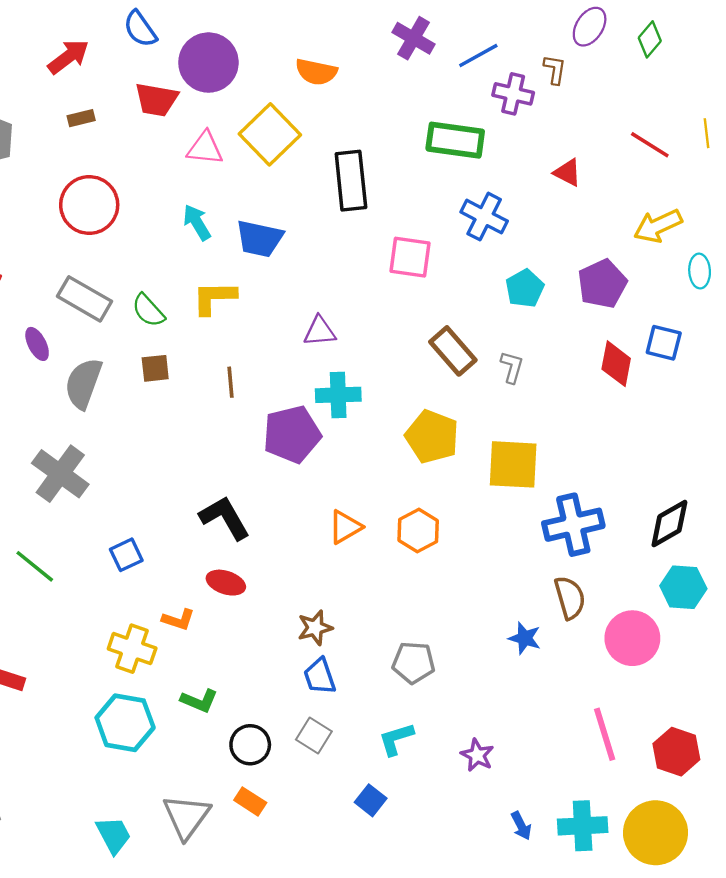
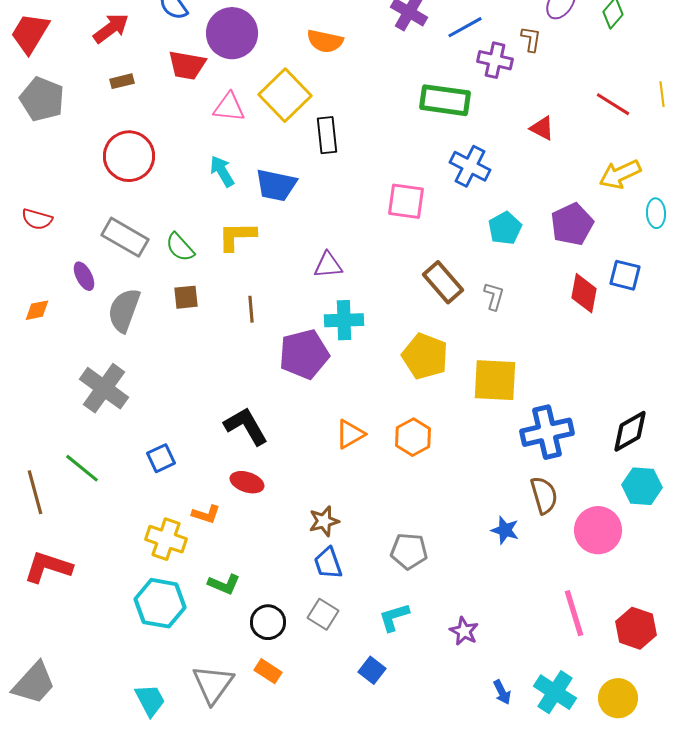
black rectangle: (351, 181) -> (327, 135), moved, size x0.7
cyan cross: (583, 826) -> (555, 692), turned 36
yellow circle: (656, 833) -> (618, 698), size x0.7

